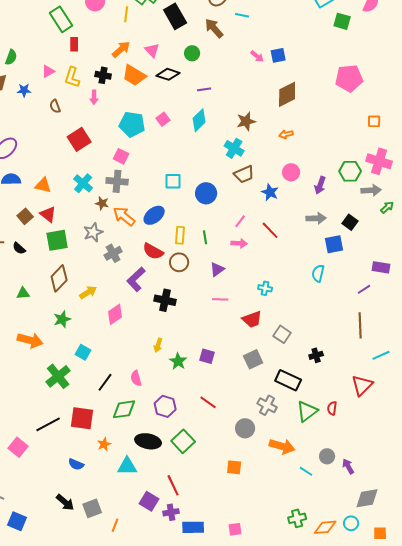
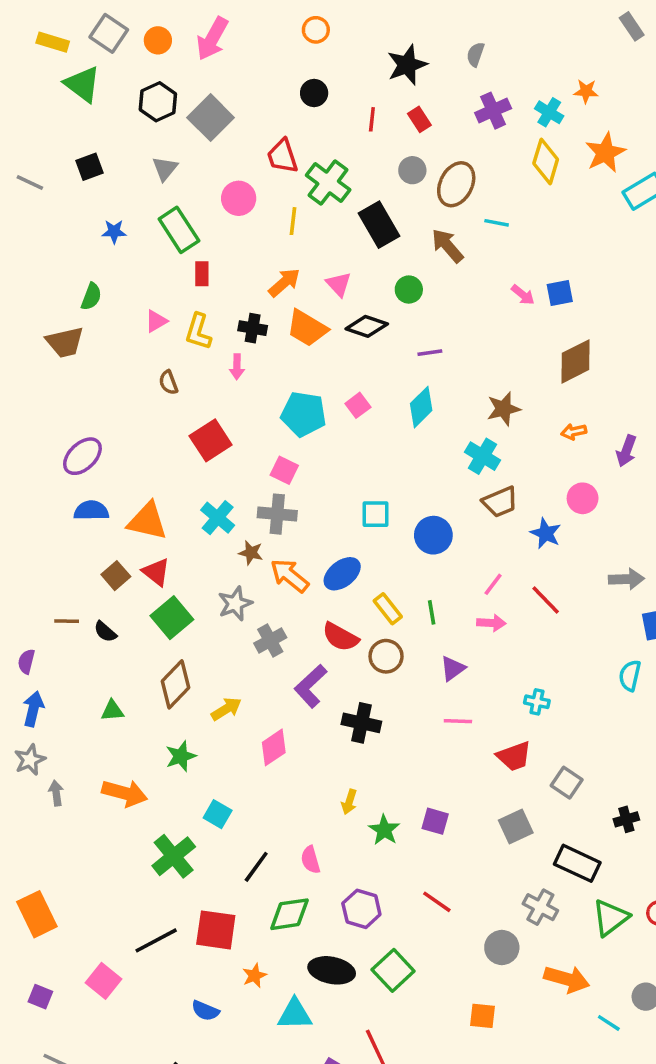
blue star: (24, 90) -> (114, 232), moved
orange triangle: (43, 185) -> (147, 521), size x1.4
purple arrow: (320, 185) -> (626, 451), moved
yellow rectangle: (180, 235) -> (388, 609), turned -42
green square: (57, 240) -> (172, 618), turned -30

